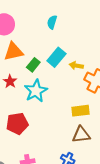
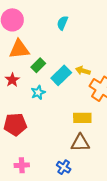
cyan rectangle: (56, 57) -> (61, 75), moved
cyan star: (36, 91) -> (38, 93), size x0.6

